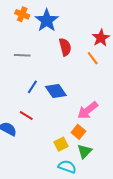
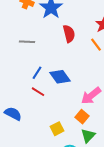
red line: (26, 116) -> (38, 92), moved
yellow square: (61, 144) -> (57, 129), moved

